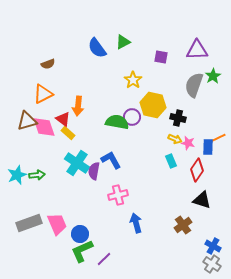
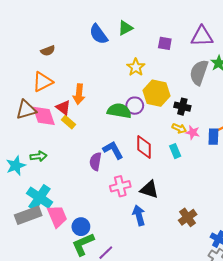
cyan cross: (77, 163) -> (40, 198), moved
red diamond: (197, 170) -> (144, 147), moved, turned -35
green arrow: (37, 175) -> (39, 156), moved
black triangle: (202, 200) -> (149, 189), moved

